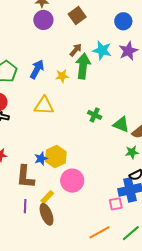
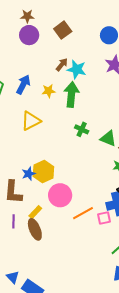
cyan star: (102, 50) -> (77, 69), moved
green arrow: (83, 66) -> (71, 94), moved
yellow triangle: (44, 106) -> (31, 121), turned -30
orange line: (99, 232) -> (83, 213), moved

